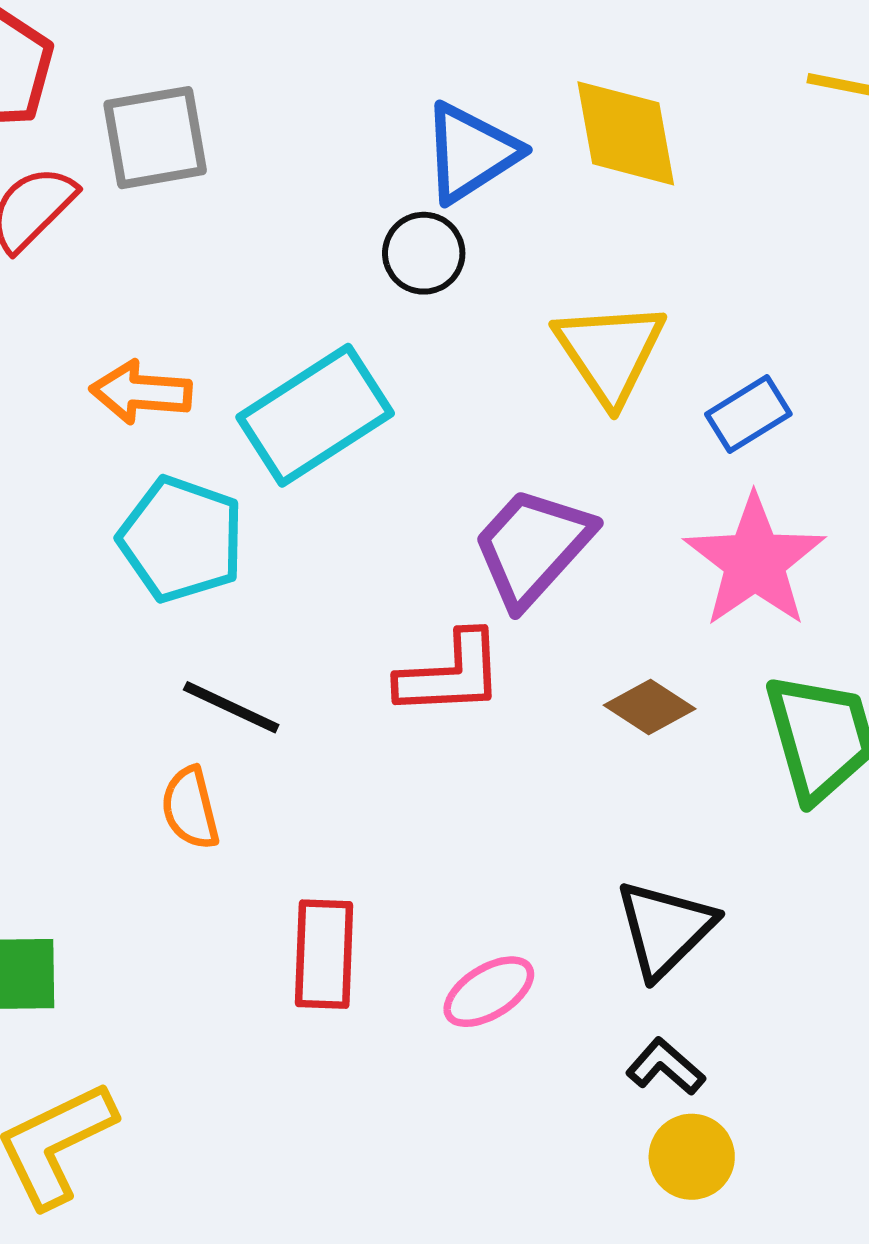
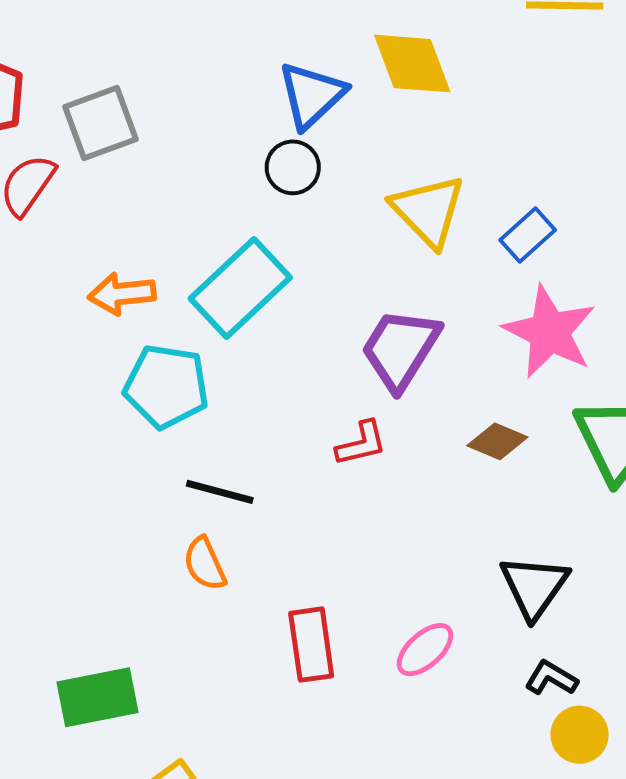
red L-shape: (451, 674) -> (361, 444), size x0.7

